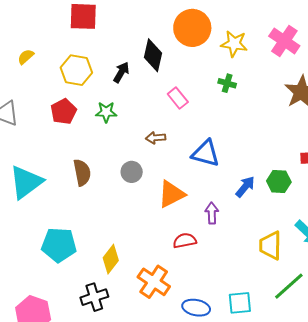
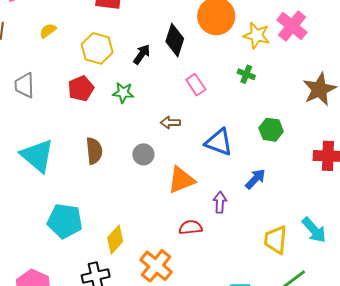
pink cross: (284, 41) -> (292, 26), moved
green hexagon: (279, 181) -> (271, 130), moved
cyan triangle: (26, 182) -> (37, 156), turned -48

